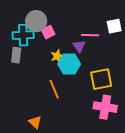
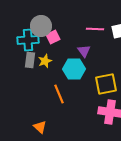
pink line: (90, 35) -> (95, 29), moved
gray rectangle: (16, 55) -> (30, 60), moved
yellow star: (57, 56) -> (45, 61), moved

